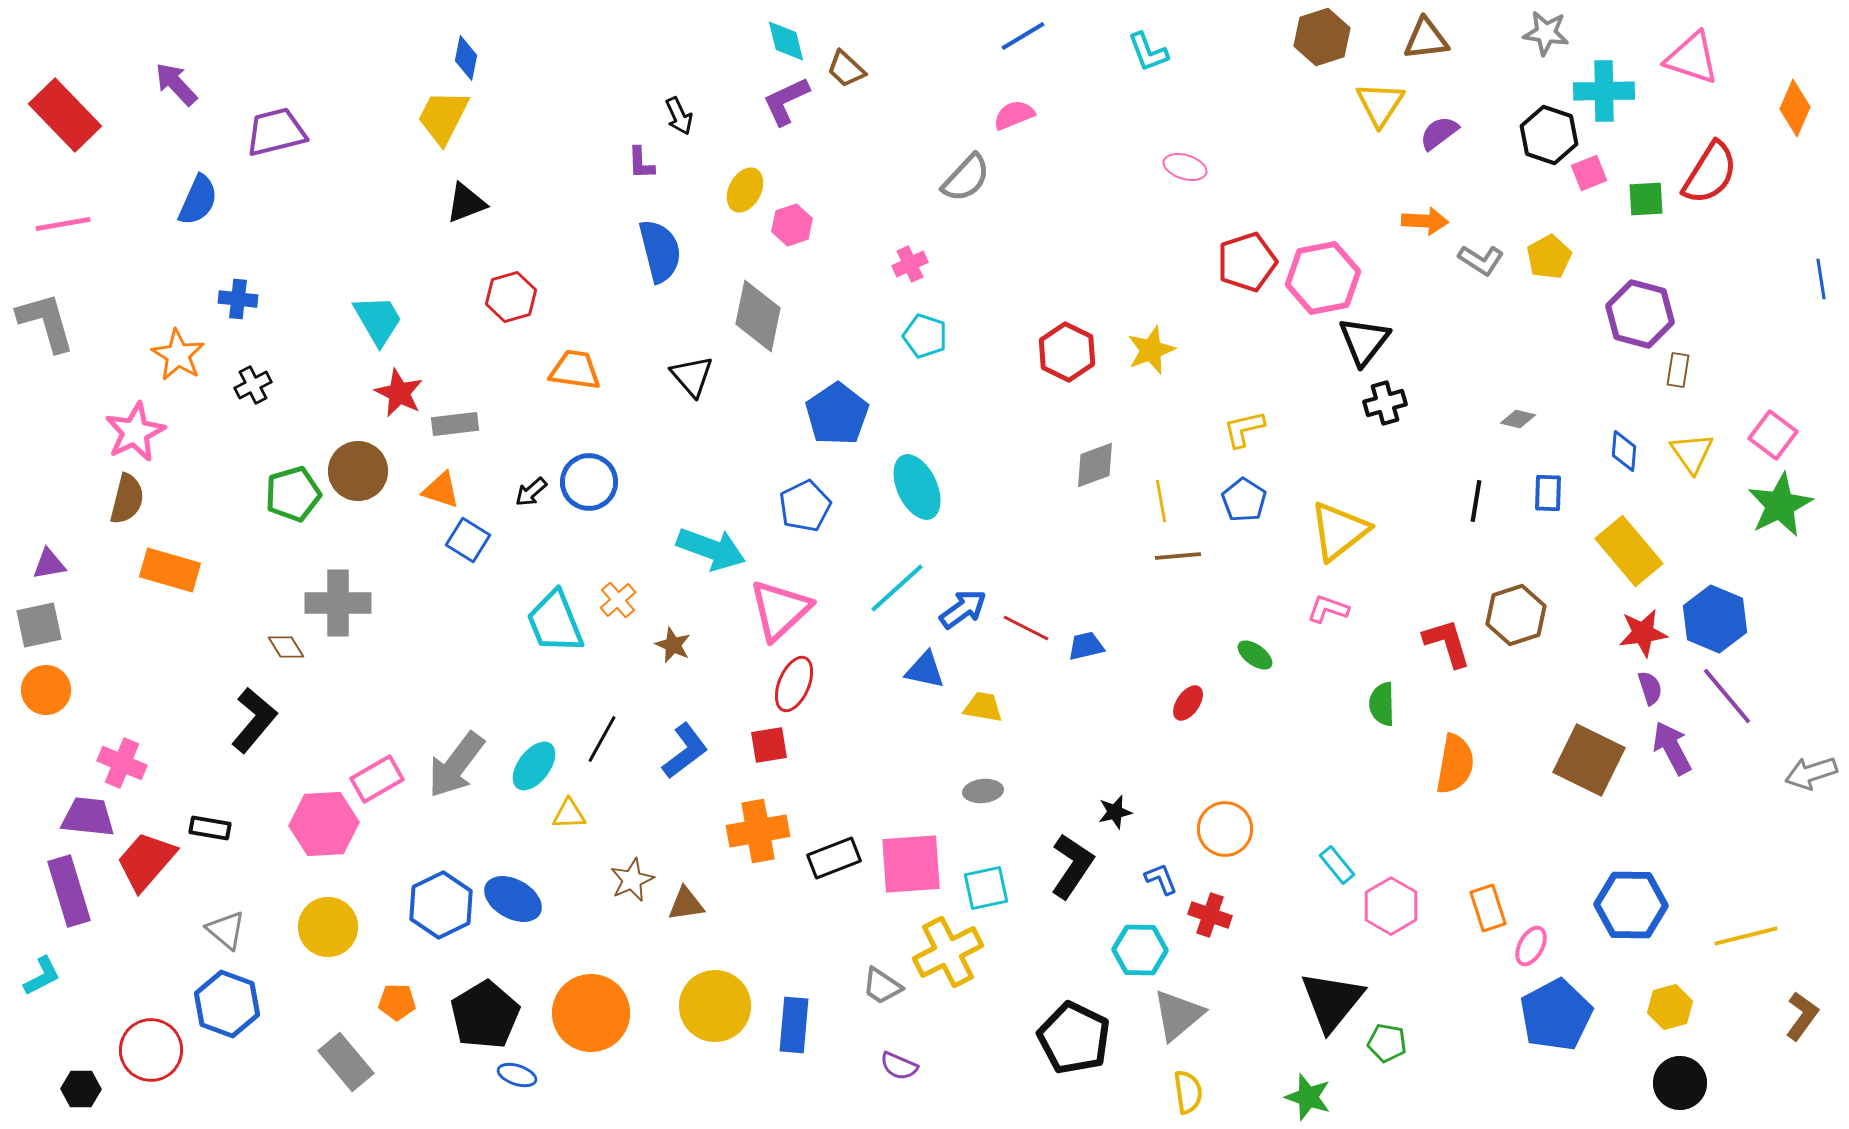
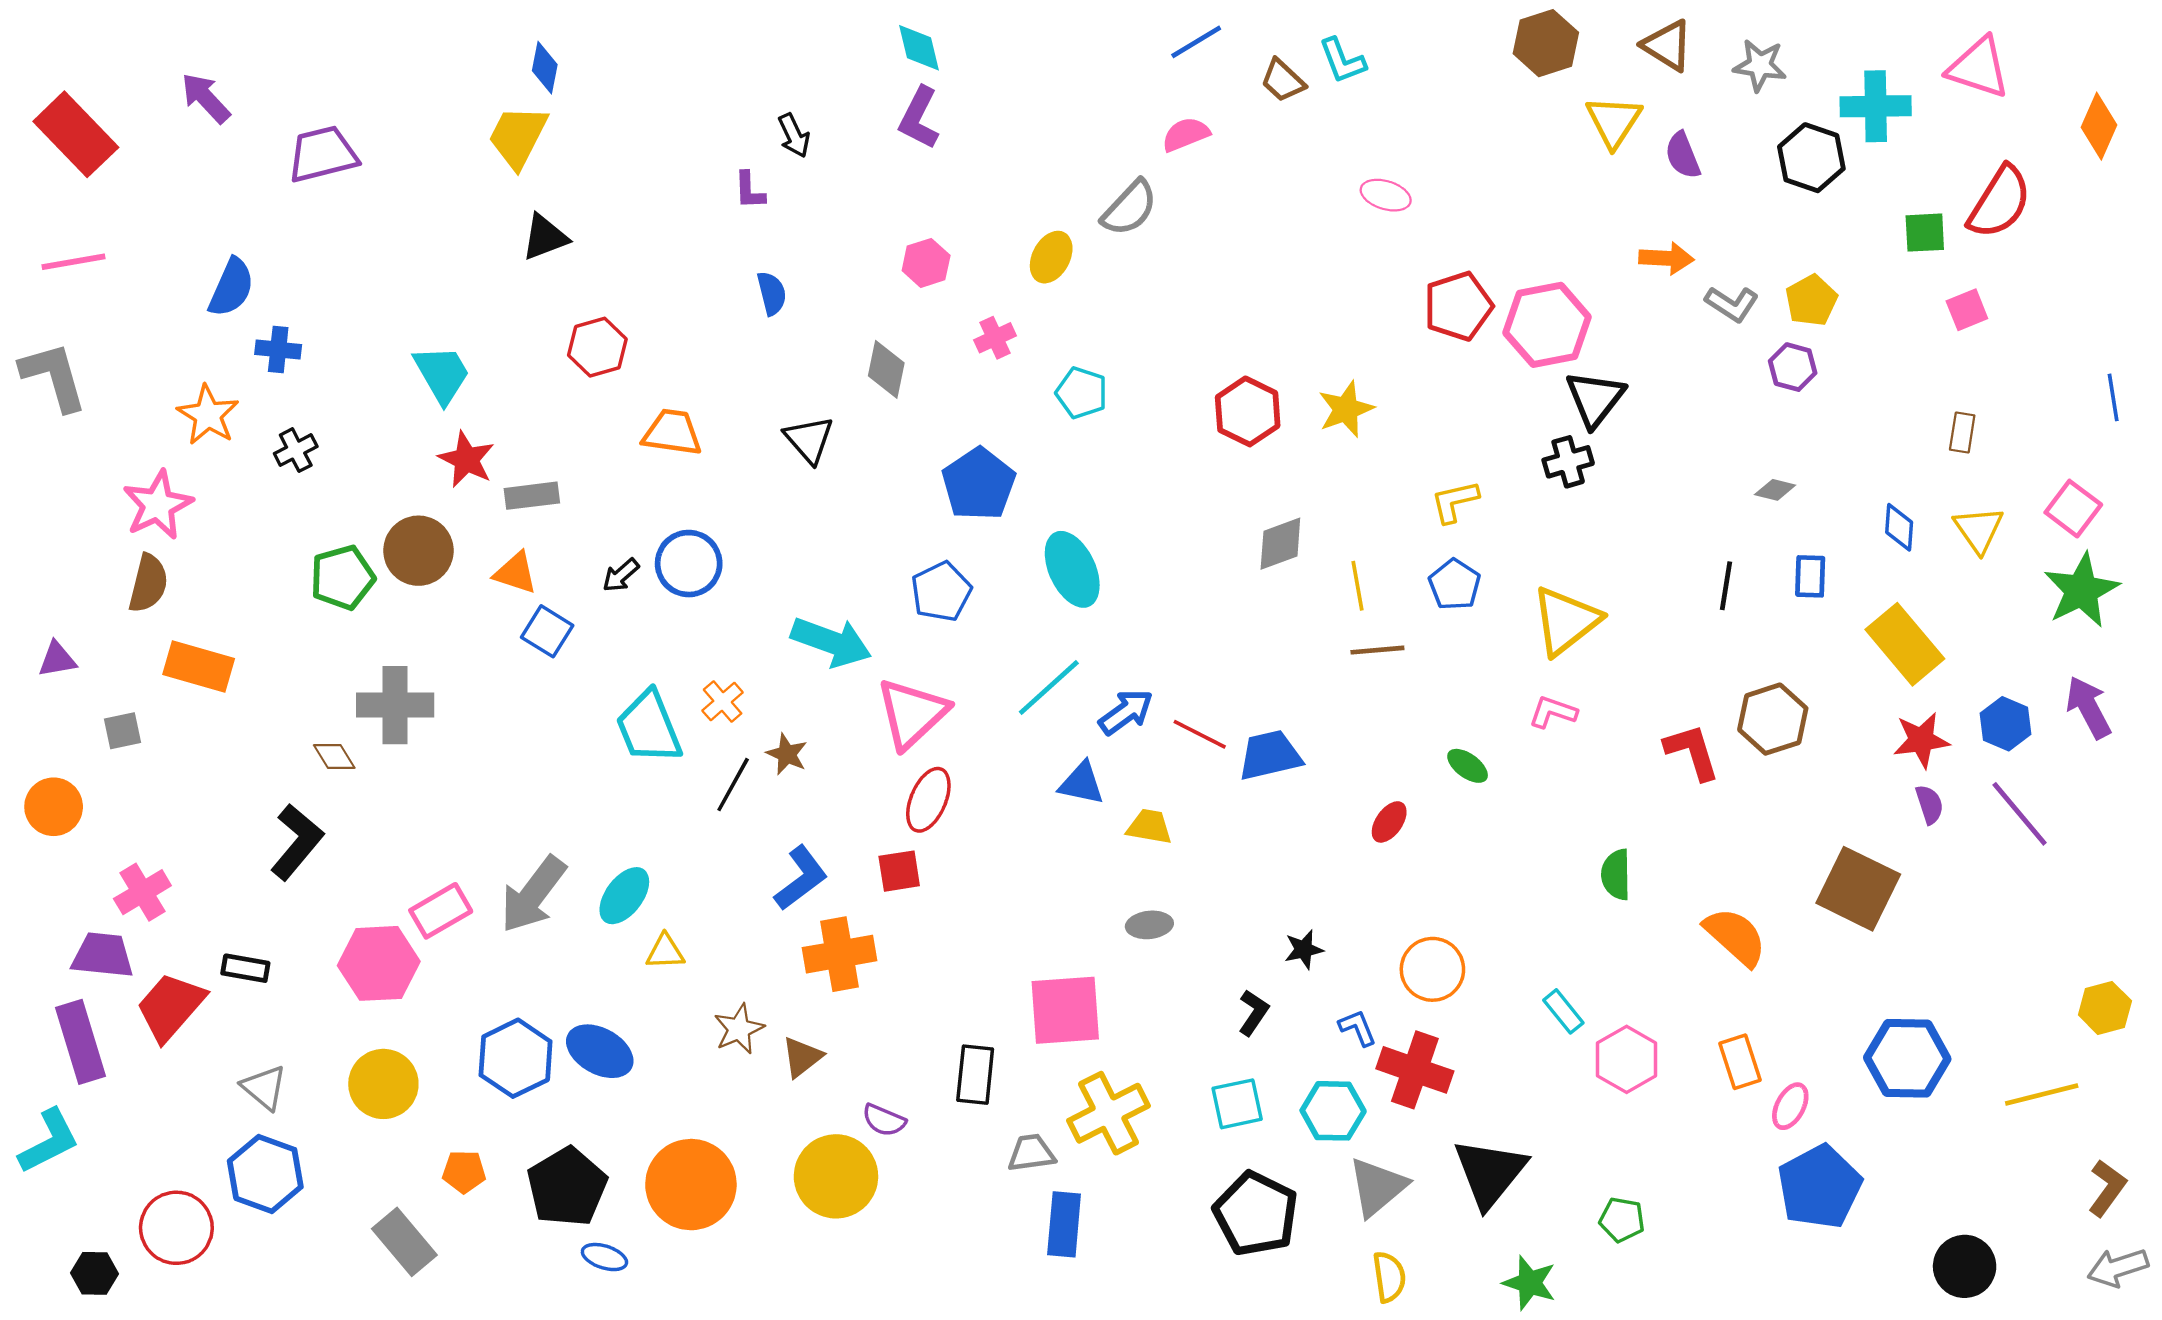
gray star: (1546, 33) -> (1760, 65), moved
brown triangle: (1426, 39) -> (1668, 45), turned 39
brown trapezoid: (846, 69) -> (1283, 81), moved
purple L-shape: (786, 101) -> (919, 118), turned -38
purple semicircle: (1439, 133) -> (1683, 155), turned -75
pink square: (1589, 173) -> (1967, 310), moved
yellow ellipse: (745, 190) -> (1051, 257), moved
blue semicircle: (198, 200) -> (231, 288), moved
blue semicircle: (660, 251) -> (772, 293), size x0.6
pink cross: (910, 264) -> (995, 338), moved
blue line: (1821, 279) -> (2113, 397), moved
purple hexagon: (1640, 314) -> (1793, 367), moved, size x0.6
gray diamond: (758, 316) -> (886, 369), size x0.7
black cross: (1385, 403) -> (1568, 462), moved
blue hexagon: (1715, 619) -> (2005, 724), size x0.7
gray square: (39, 625) -> (123, 731), moved, size x0.7
blue trapezoid: (1086, 646) -> (1270, 755), size x1.5
green semicircle: (1382, 704) -> (1616, 875), moved
black line: (602, 739) -> (733, 785), moved
purple arrow: (1672, 748) -> (2089, 707), moved
pink cross: (122, 763) -> (142, 892), turned 36
orange semicircle: (1455, 764) -> (1735, 937), moved, turned -58
gray arrow: (1811, 773) -> (2118, 1268), moved
orange cross: (758, 831) -> (839, 954), moved
black rectangle: (834, 858) -> (975, 1075), moved, turned -63
black L-shape: (1072, 866) -> (1254, 1013), size x0.6
cyan square: (986, 888) -> (1237, 1104), moved
brown triangle: (686, 904) -> (802, 1057), turned -30
red cross: (1210, 915) -> (1415, 1070), size x1.5
cyan L-shape: (42, 976) -> (49, 1141), size x1.4
gray trapezoid: (882, 986) -> (1031, 1153), turned 138
black triangle: (1332, 1001) -> (1490, 1173), moved
yellow hexagon: (1670, 1007) -> (2105, 1008), moved
blue rectangle: (794, 1025) -> (1064, 1224), moved
purple semicircle: (899, 1066) -> (884, 1120), moved

